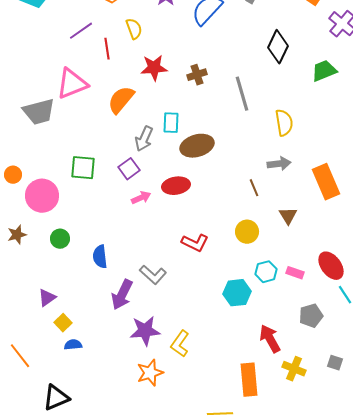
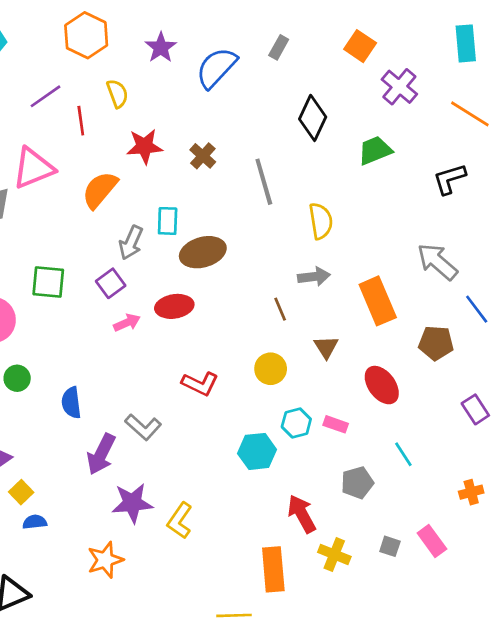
brown cross: (197, 75) -> (203, 156), turned -30
red ellipse: (331, 266) -> (382, 385), moved
orange star: (150, 373) -> (105, 560), moved

